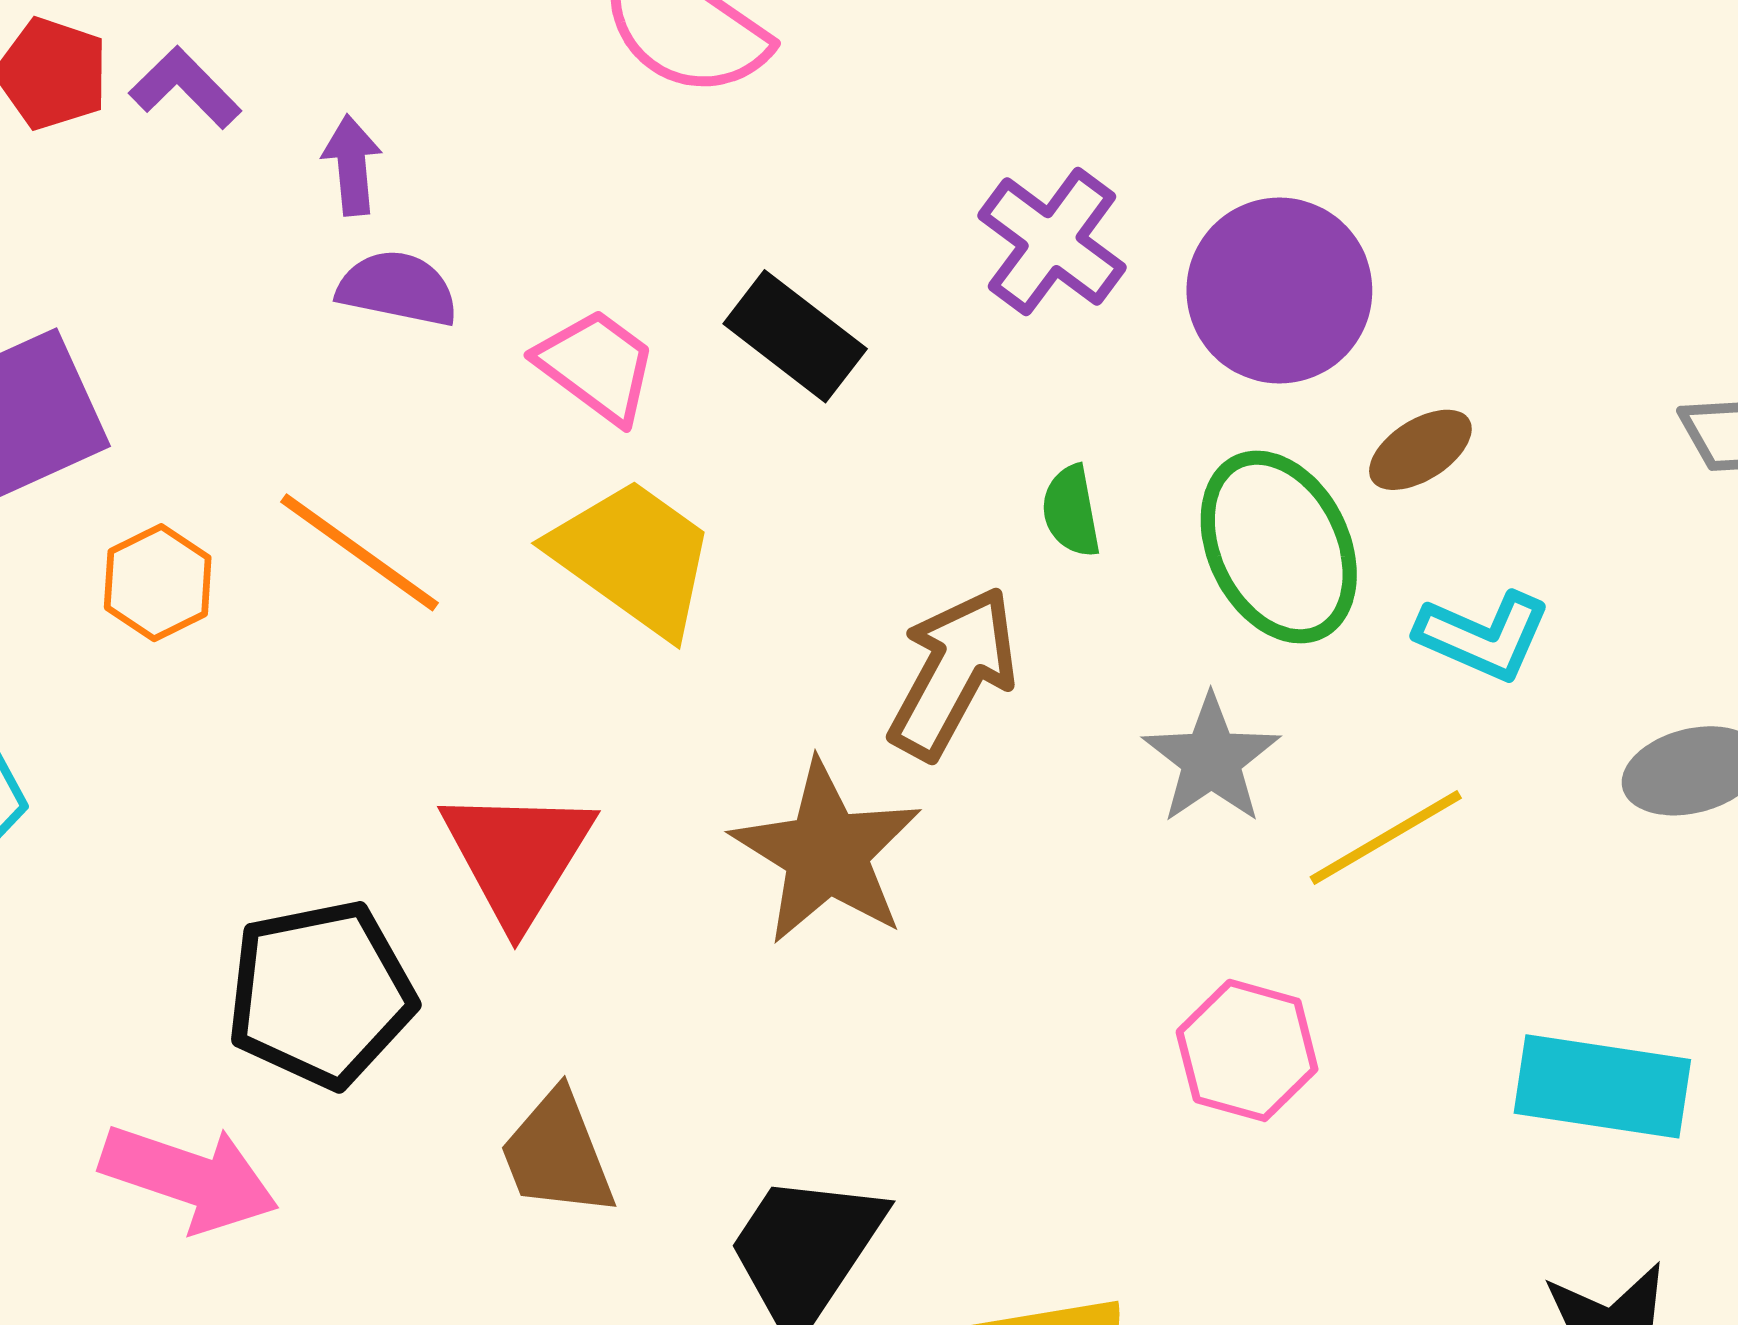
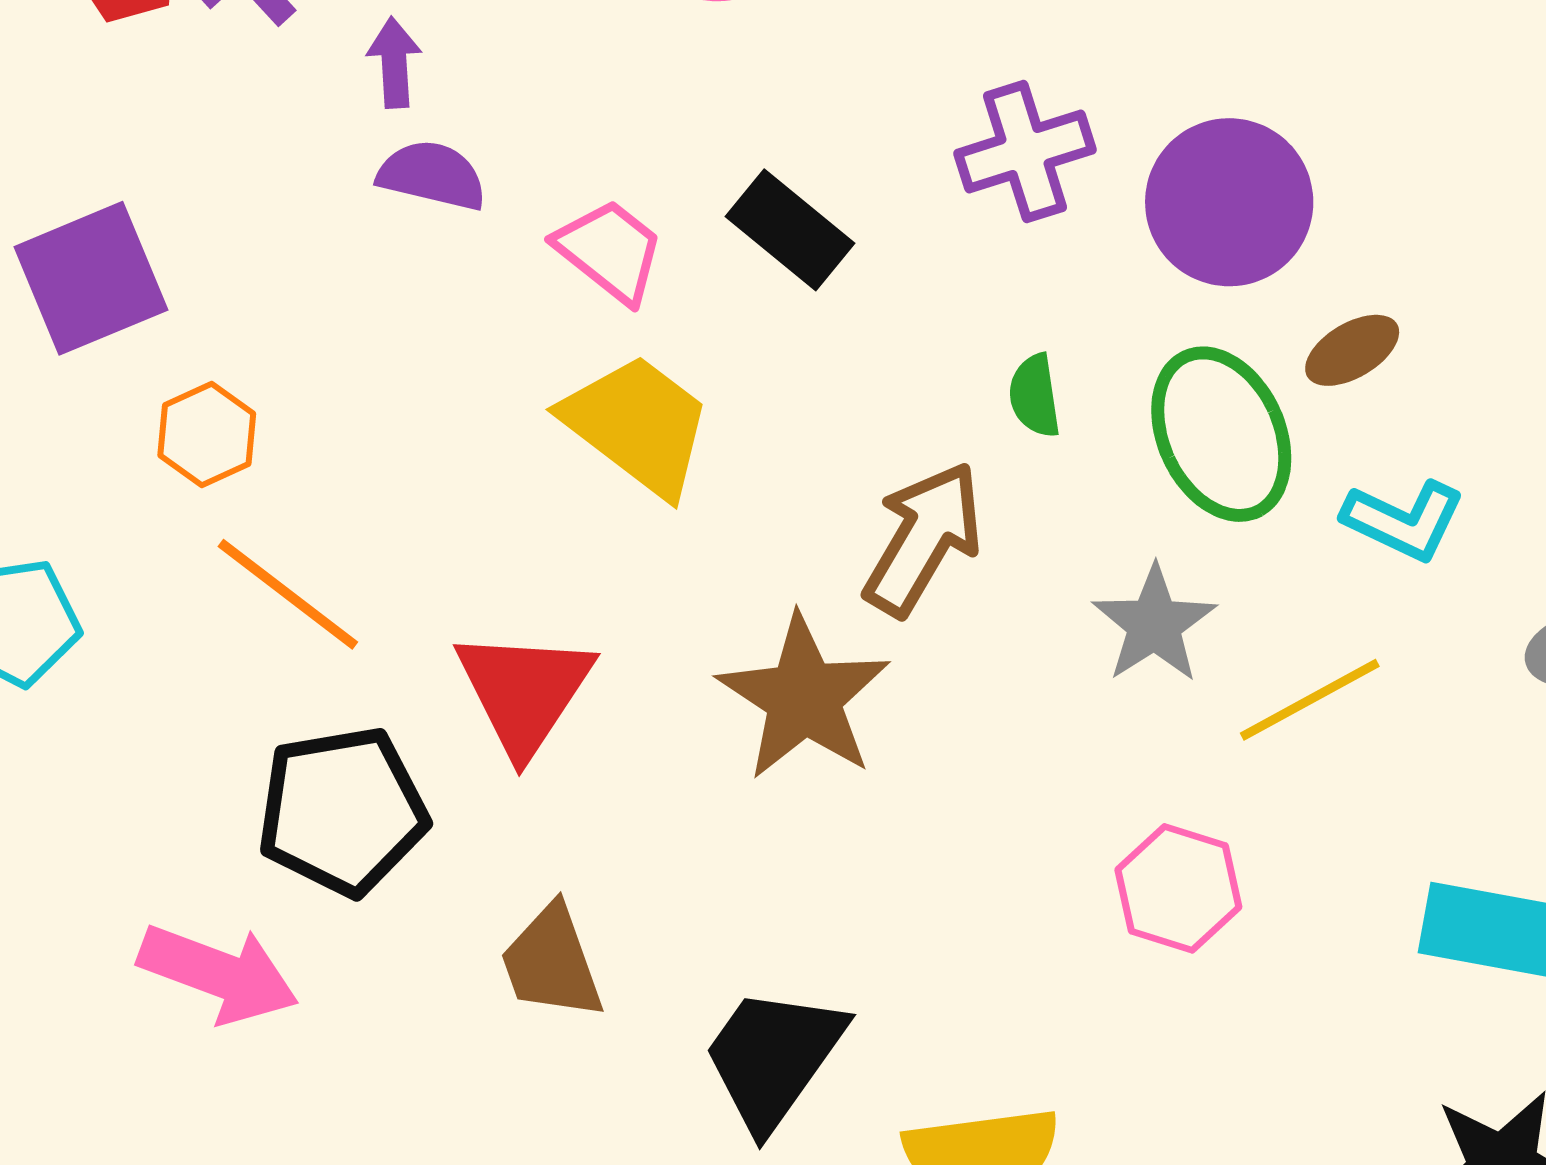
purple cross: (1052, 242) -> (1025, 152), turned 34
orange line: (360, 552) -> (288, 594), moved

